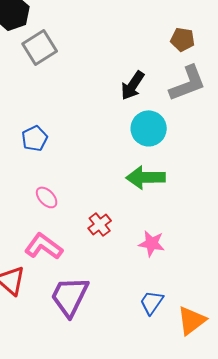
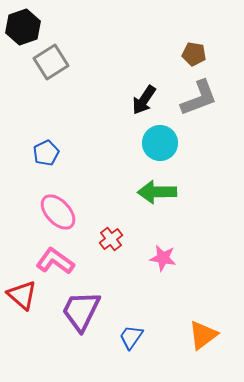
pink ellipse: (47, 197) -> (58, 212), size x1.6
blue trapezoid: (152, 302) -> (131, 337), moved

